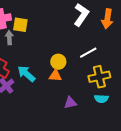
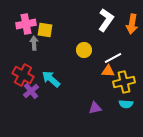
yellow circle: (58, 62) -> (84, 50), moved
orange triangle: (55, 76) -> (108, 71), moved

